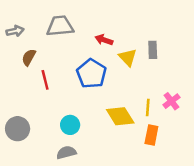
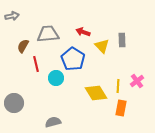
gray trapezoid: (60, 26) -> (48, 34), moved
gray arrow: (15, 31) -> (12, 16), moved
cyan circle: (70, 125) -> (56, 78), moved

